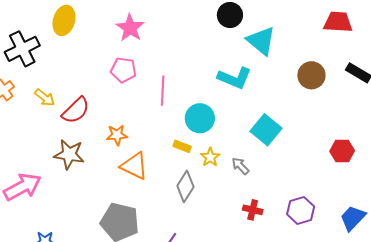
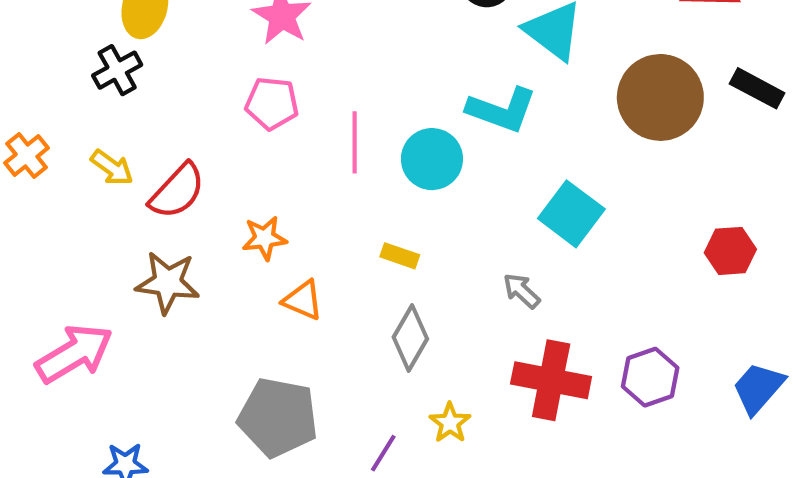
black cross: (22, 49) -> (117, 70), moved, size x0.7
brown circle: (311, 75) -> (660, 97), size x1.5
cyan circle: (200, 118) -> (432, 159), moved
yellow star: (210, 157) -> (450, 423), moved
orange triangle: (134, 166) -> (303, 300), size x0.7
red cross: (253, 210) -> (551, 380), size x1.8

